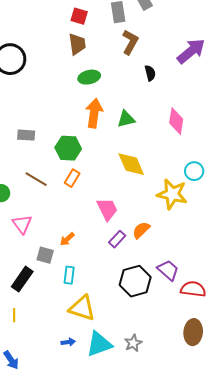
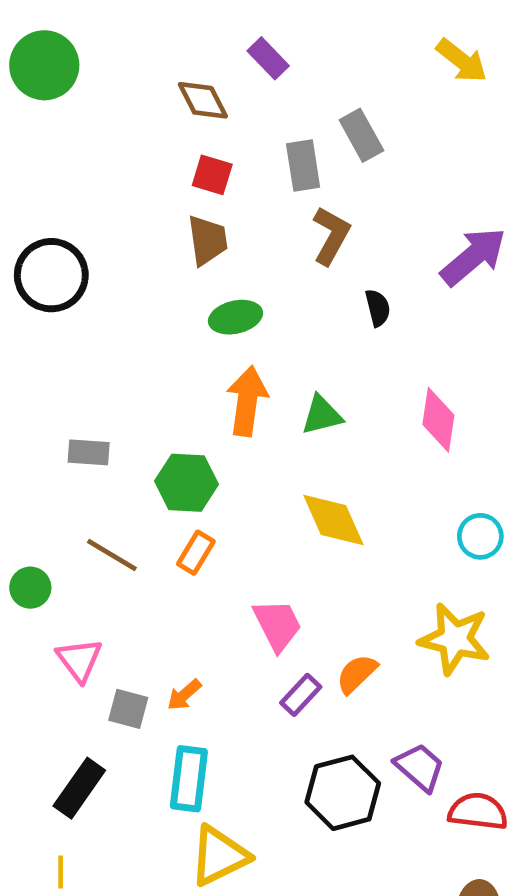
yellow star: (172, 194) -> (455, 639), moved
gray square: (45, 255) -> (128, 709), moved
cyan rectangle: (69, 275) -> (189, 779), size x1.5
yellow triangle: (82, 308) -> (219, 856), turned -44

